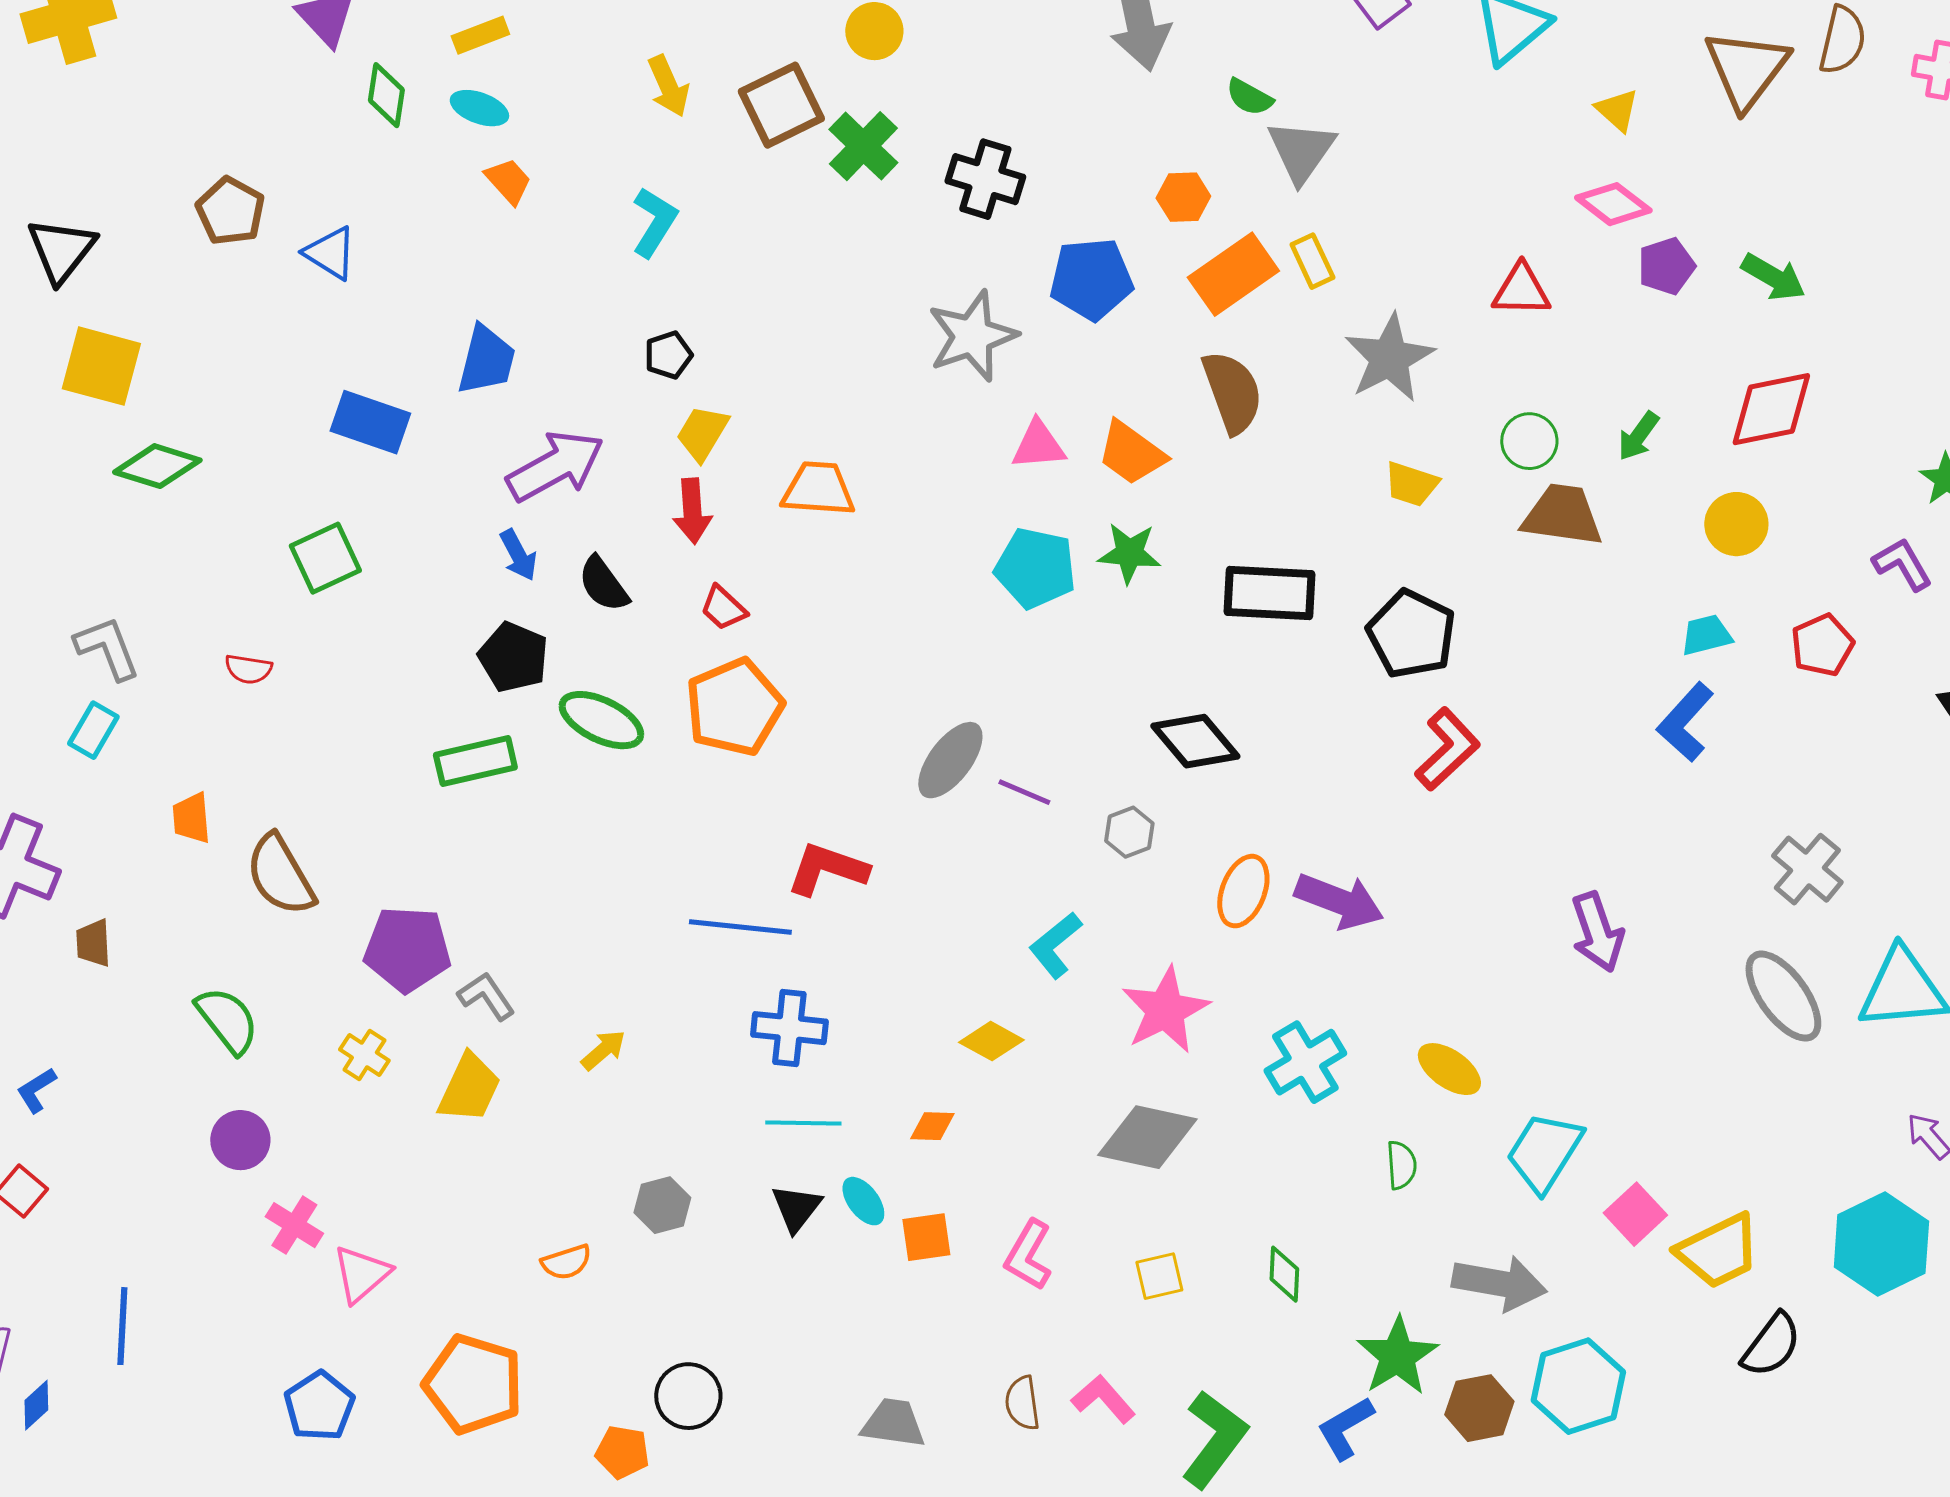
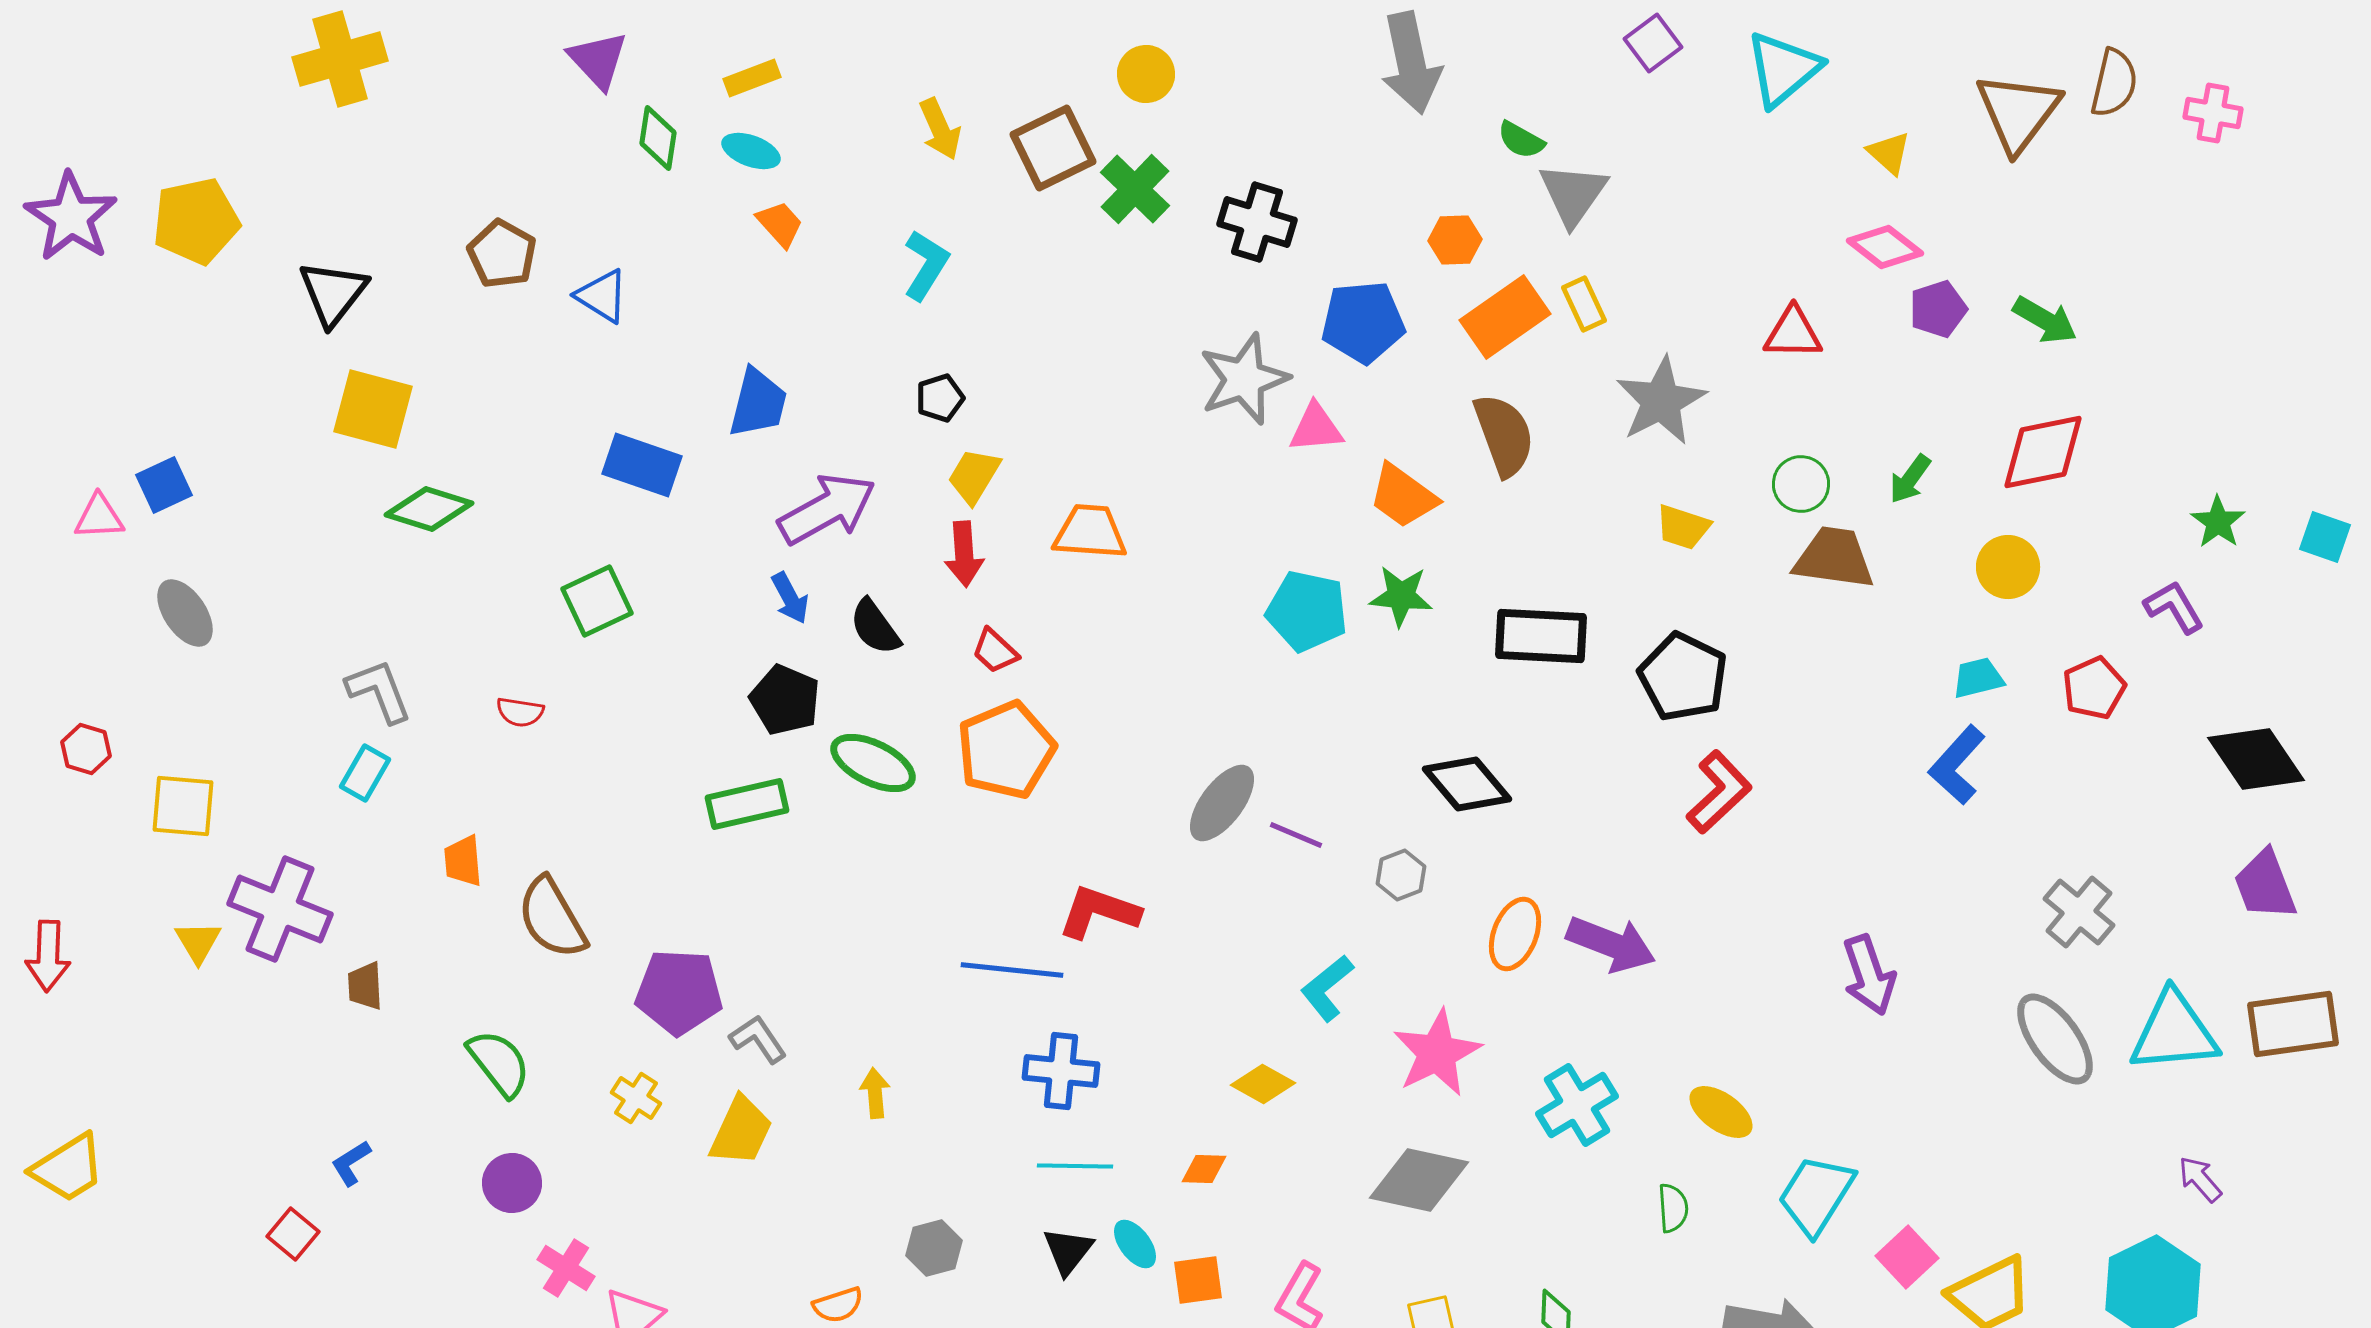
pink triangle: (1038, 445) -> (1316, 428), moved
yellow arrow: (603, 1050) -> (875, 1093), turned -54
blue L-shape: (36, 1090) -> (351, 1163), moved

